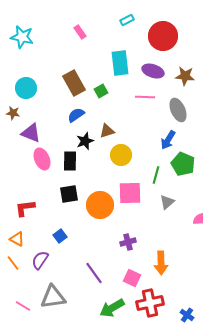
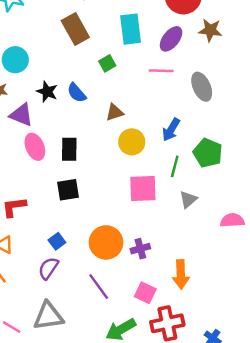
purple ellipse: (153, 71) -> (171, 39), turned -70
brown star: (185, 76) -> (210, 30), moved
brown rectangle: (74, 83) -> (75, 29), moved
blue semicircle: (76, 115) -> (77, 93), turned -96
blue arrow: (168, 140) -> (171, 130), moved
black star: (85, 141) -> (47, 92), moved, turned -30
orange circle: (100, 205) -> (106, 242), moved
purple semicircle: (40, 260) -> (48, 268), moved

